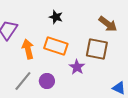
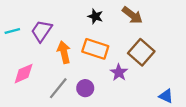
brown arrow: (108, 24) -> (132, 15), moved
brown square: (97, 49) -> (141, 52), turned 30

